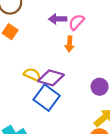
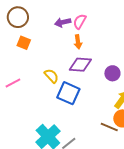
yellow semicircle: (32, 75) -> (51, 76), turned 35
purple diamond: (51, 78) -> (80, 65), moved

